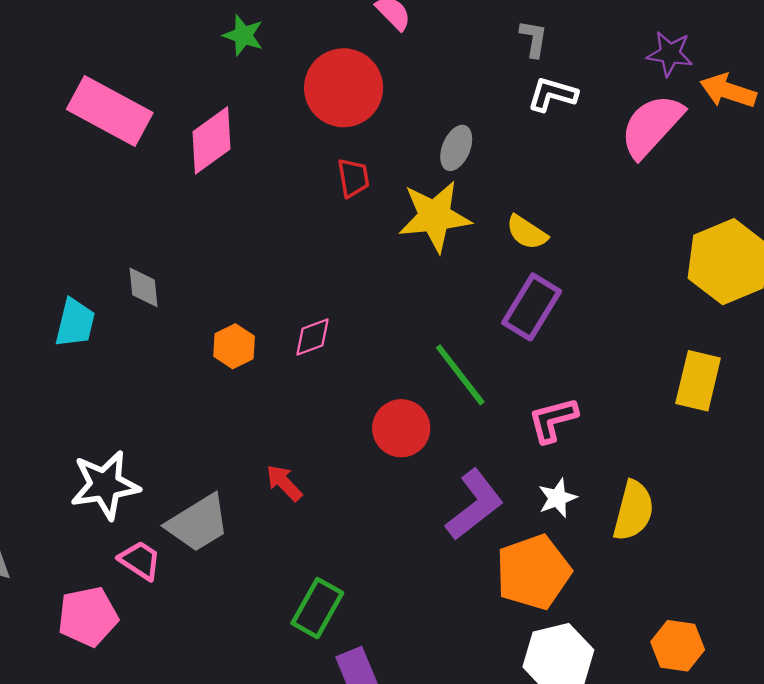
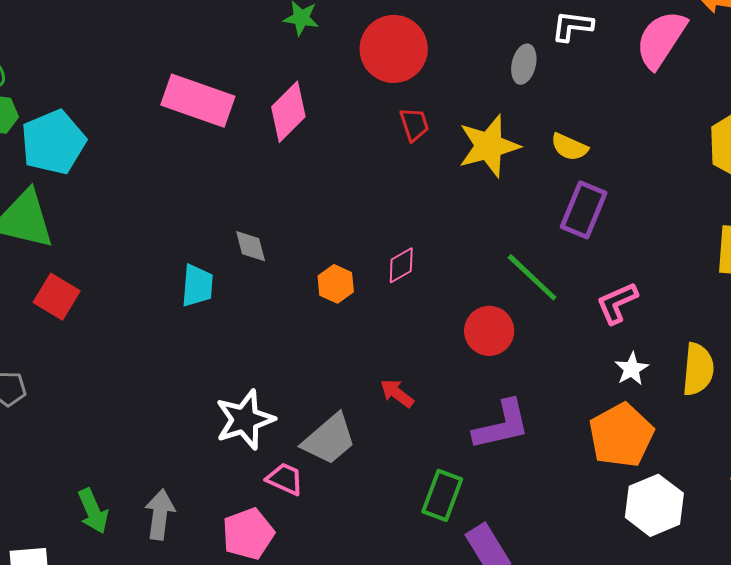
gray ellipse: (456, 148) -> (524, 64), moved
purple L-shape: (475, 505) -> (502, 425), moved, turned 34

